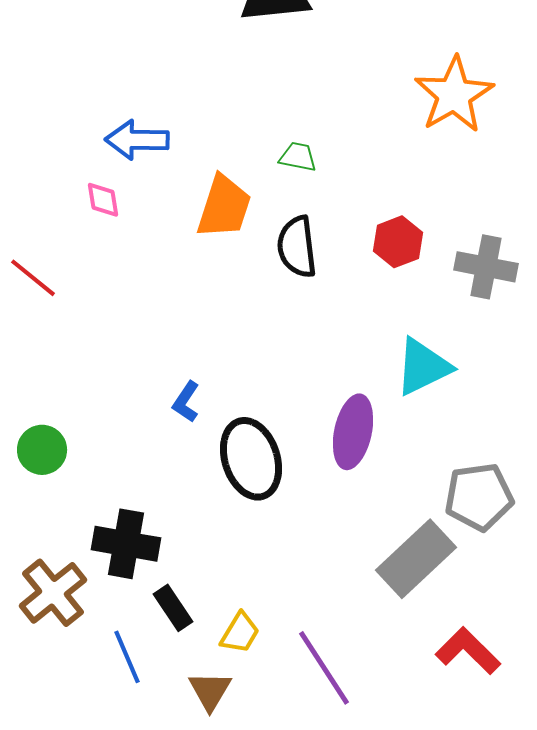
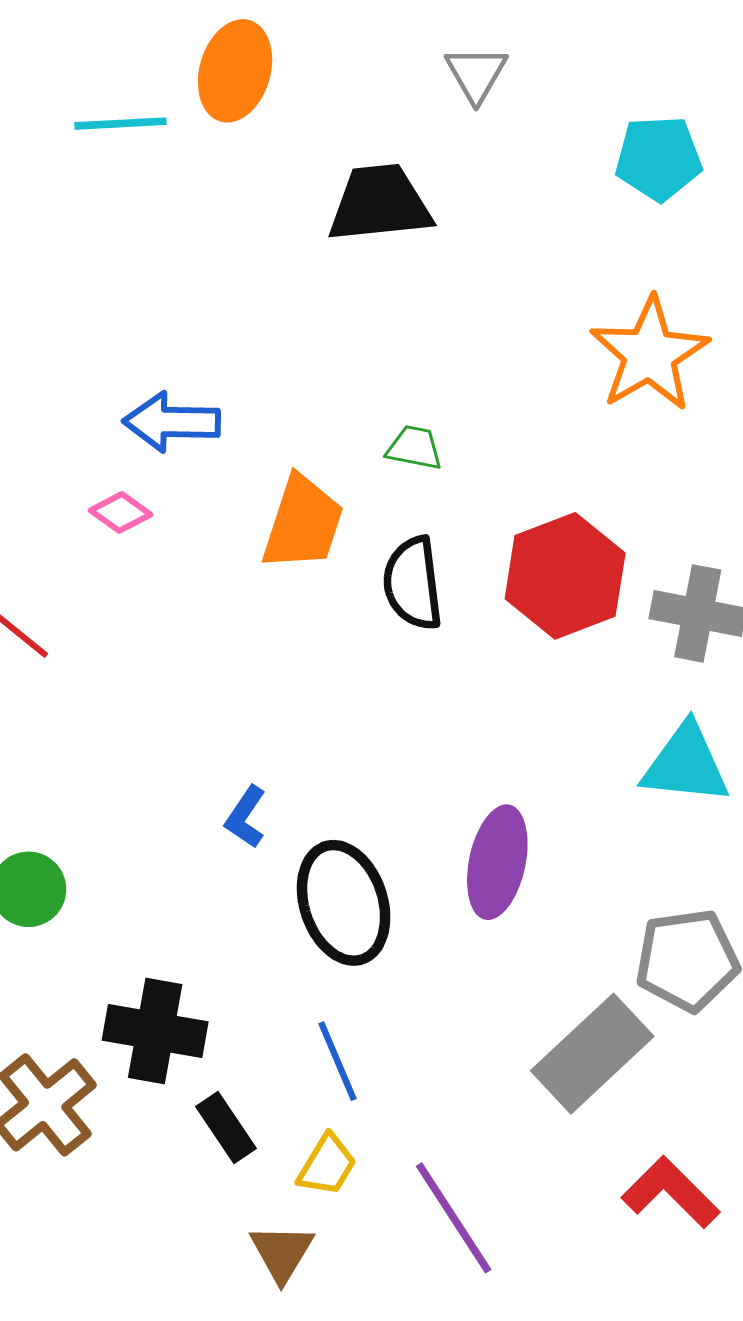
pink diamond: (103, 200) -> (120, 512), turned -45
red hexagon: (398, 242) -> (565, 576), size x1.6
cyan triangle: (423, 367) -> (686, 764), moved, turned 32
blue line: (127, 657) -> (338, 1061), moved

